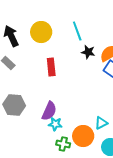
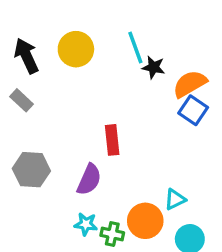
black star: (88, 52) -> (154, 67), moved
red rectangle: (51, 67) -> (112, 140), moved
cyan star: (55, 124) -> (86, 224), moved

